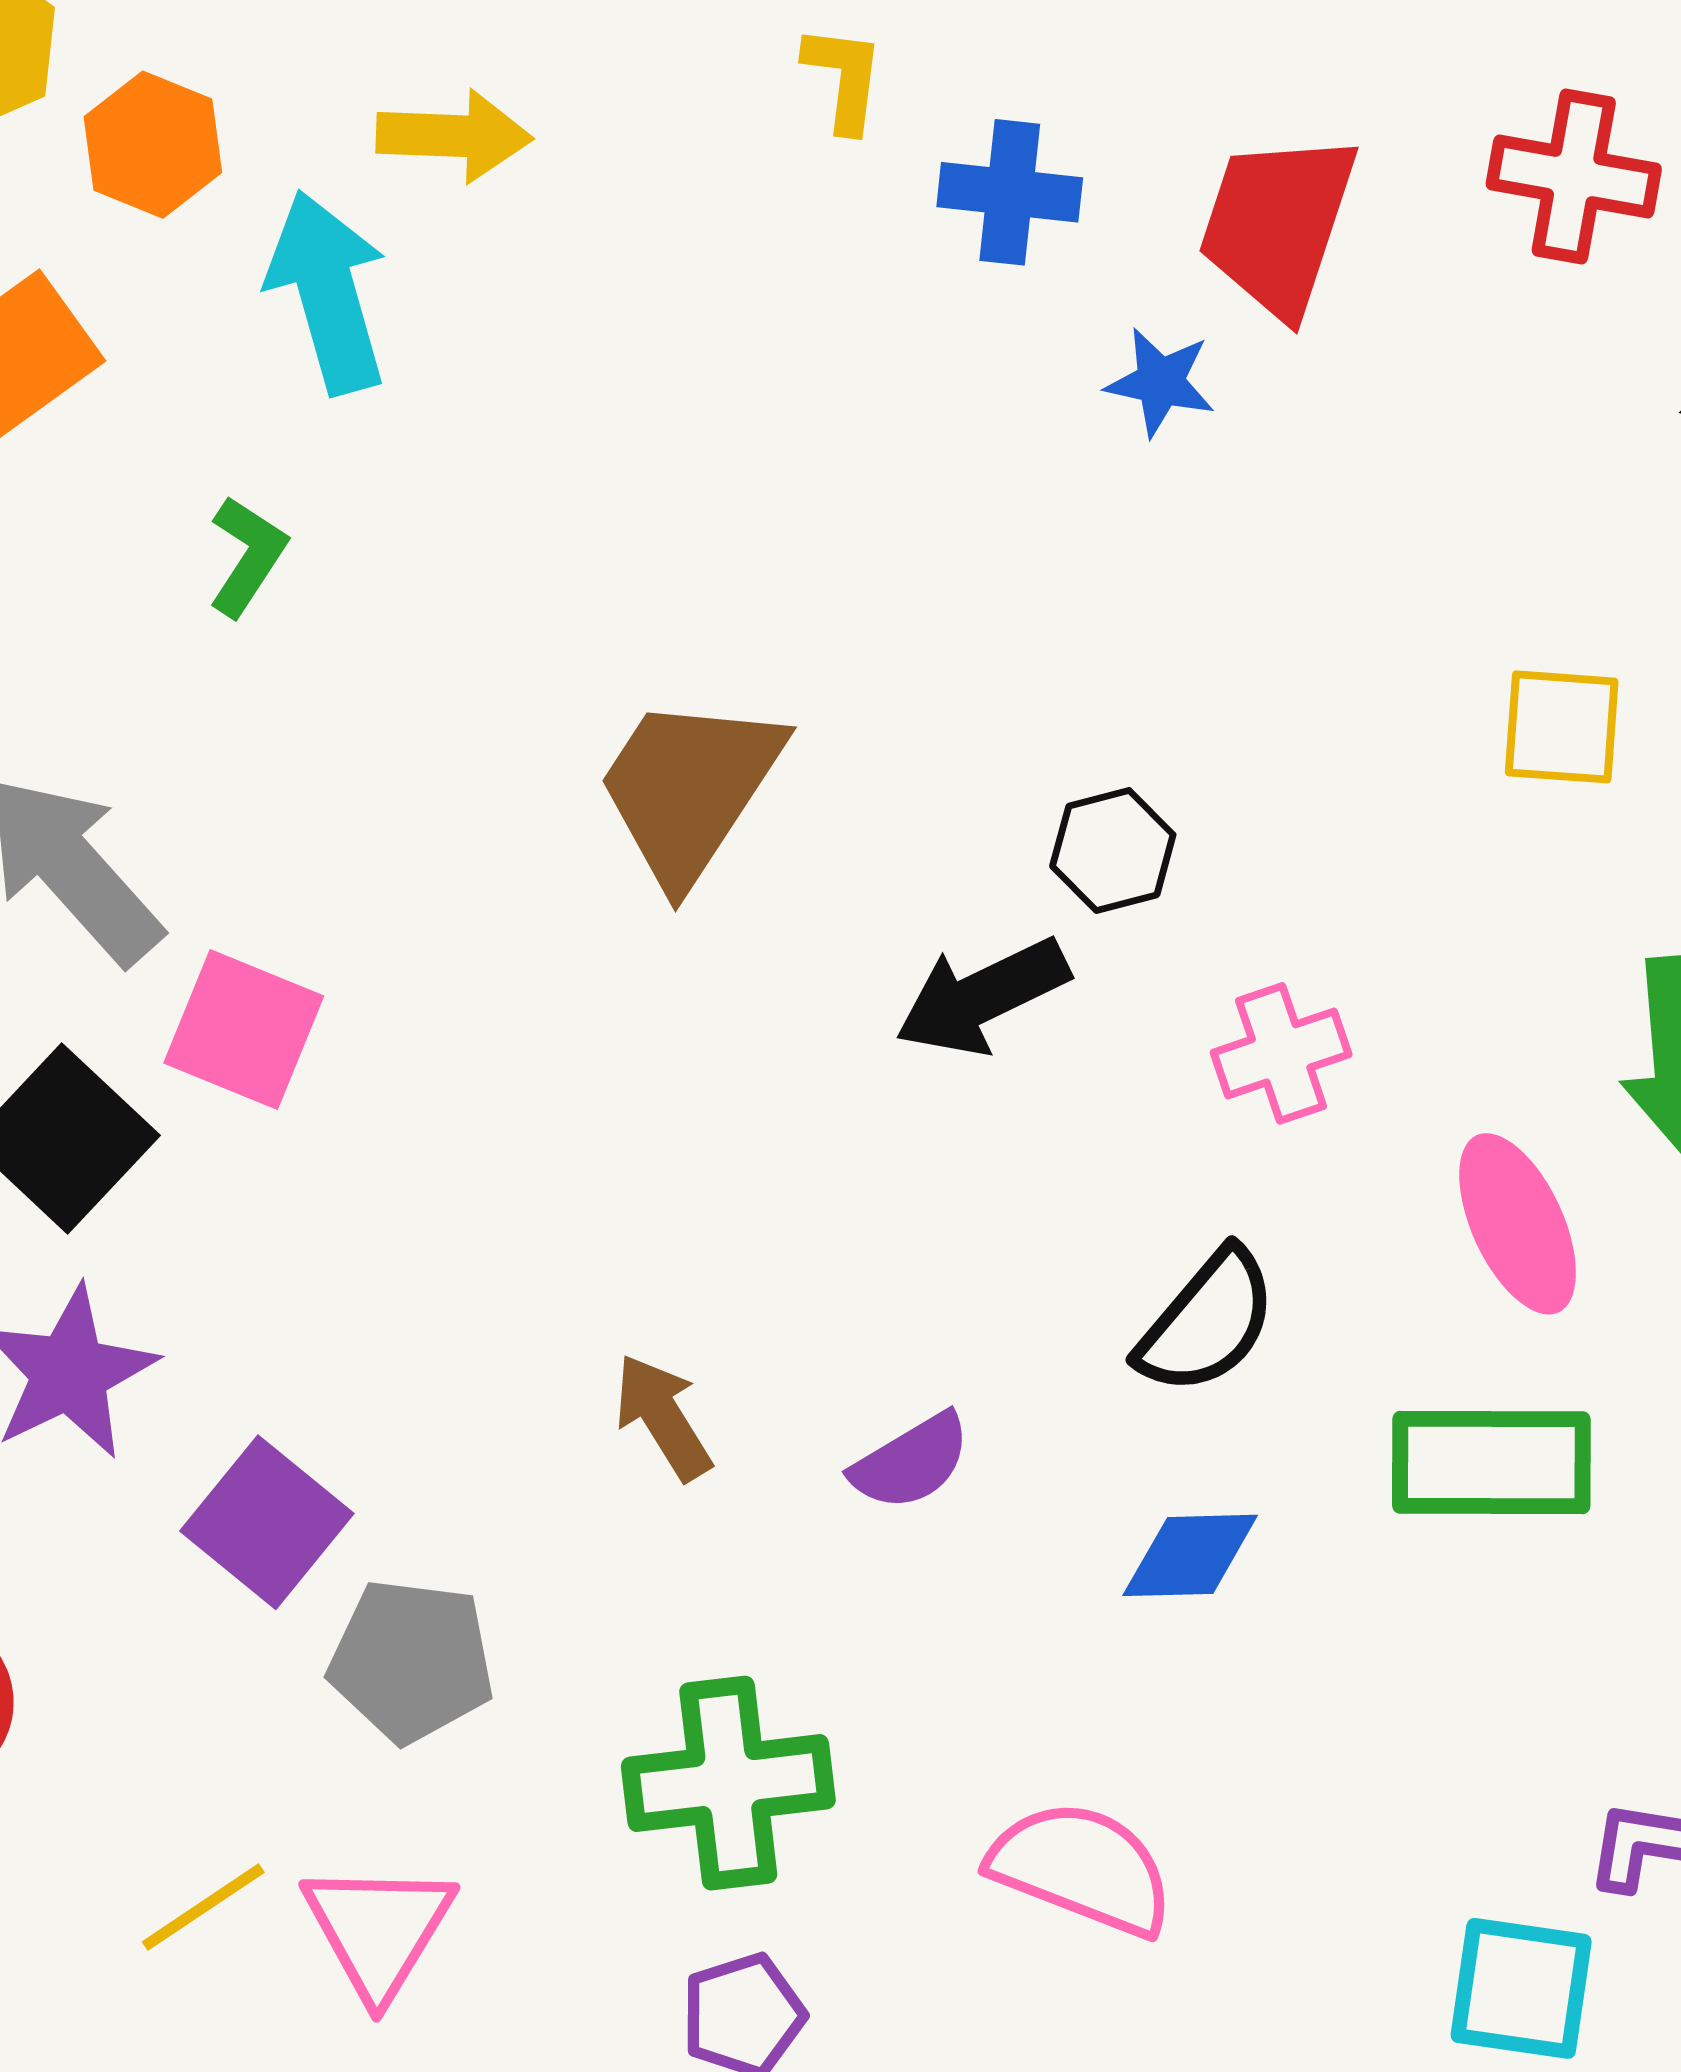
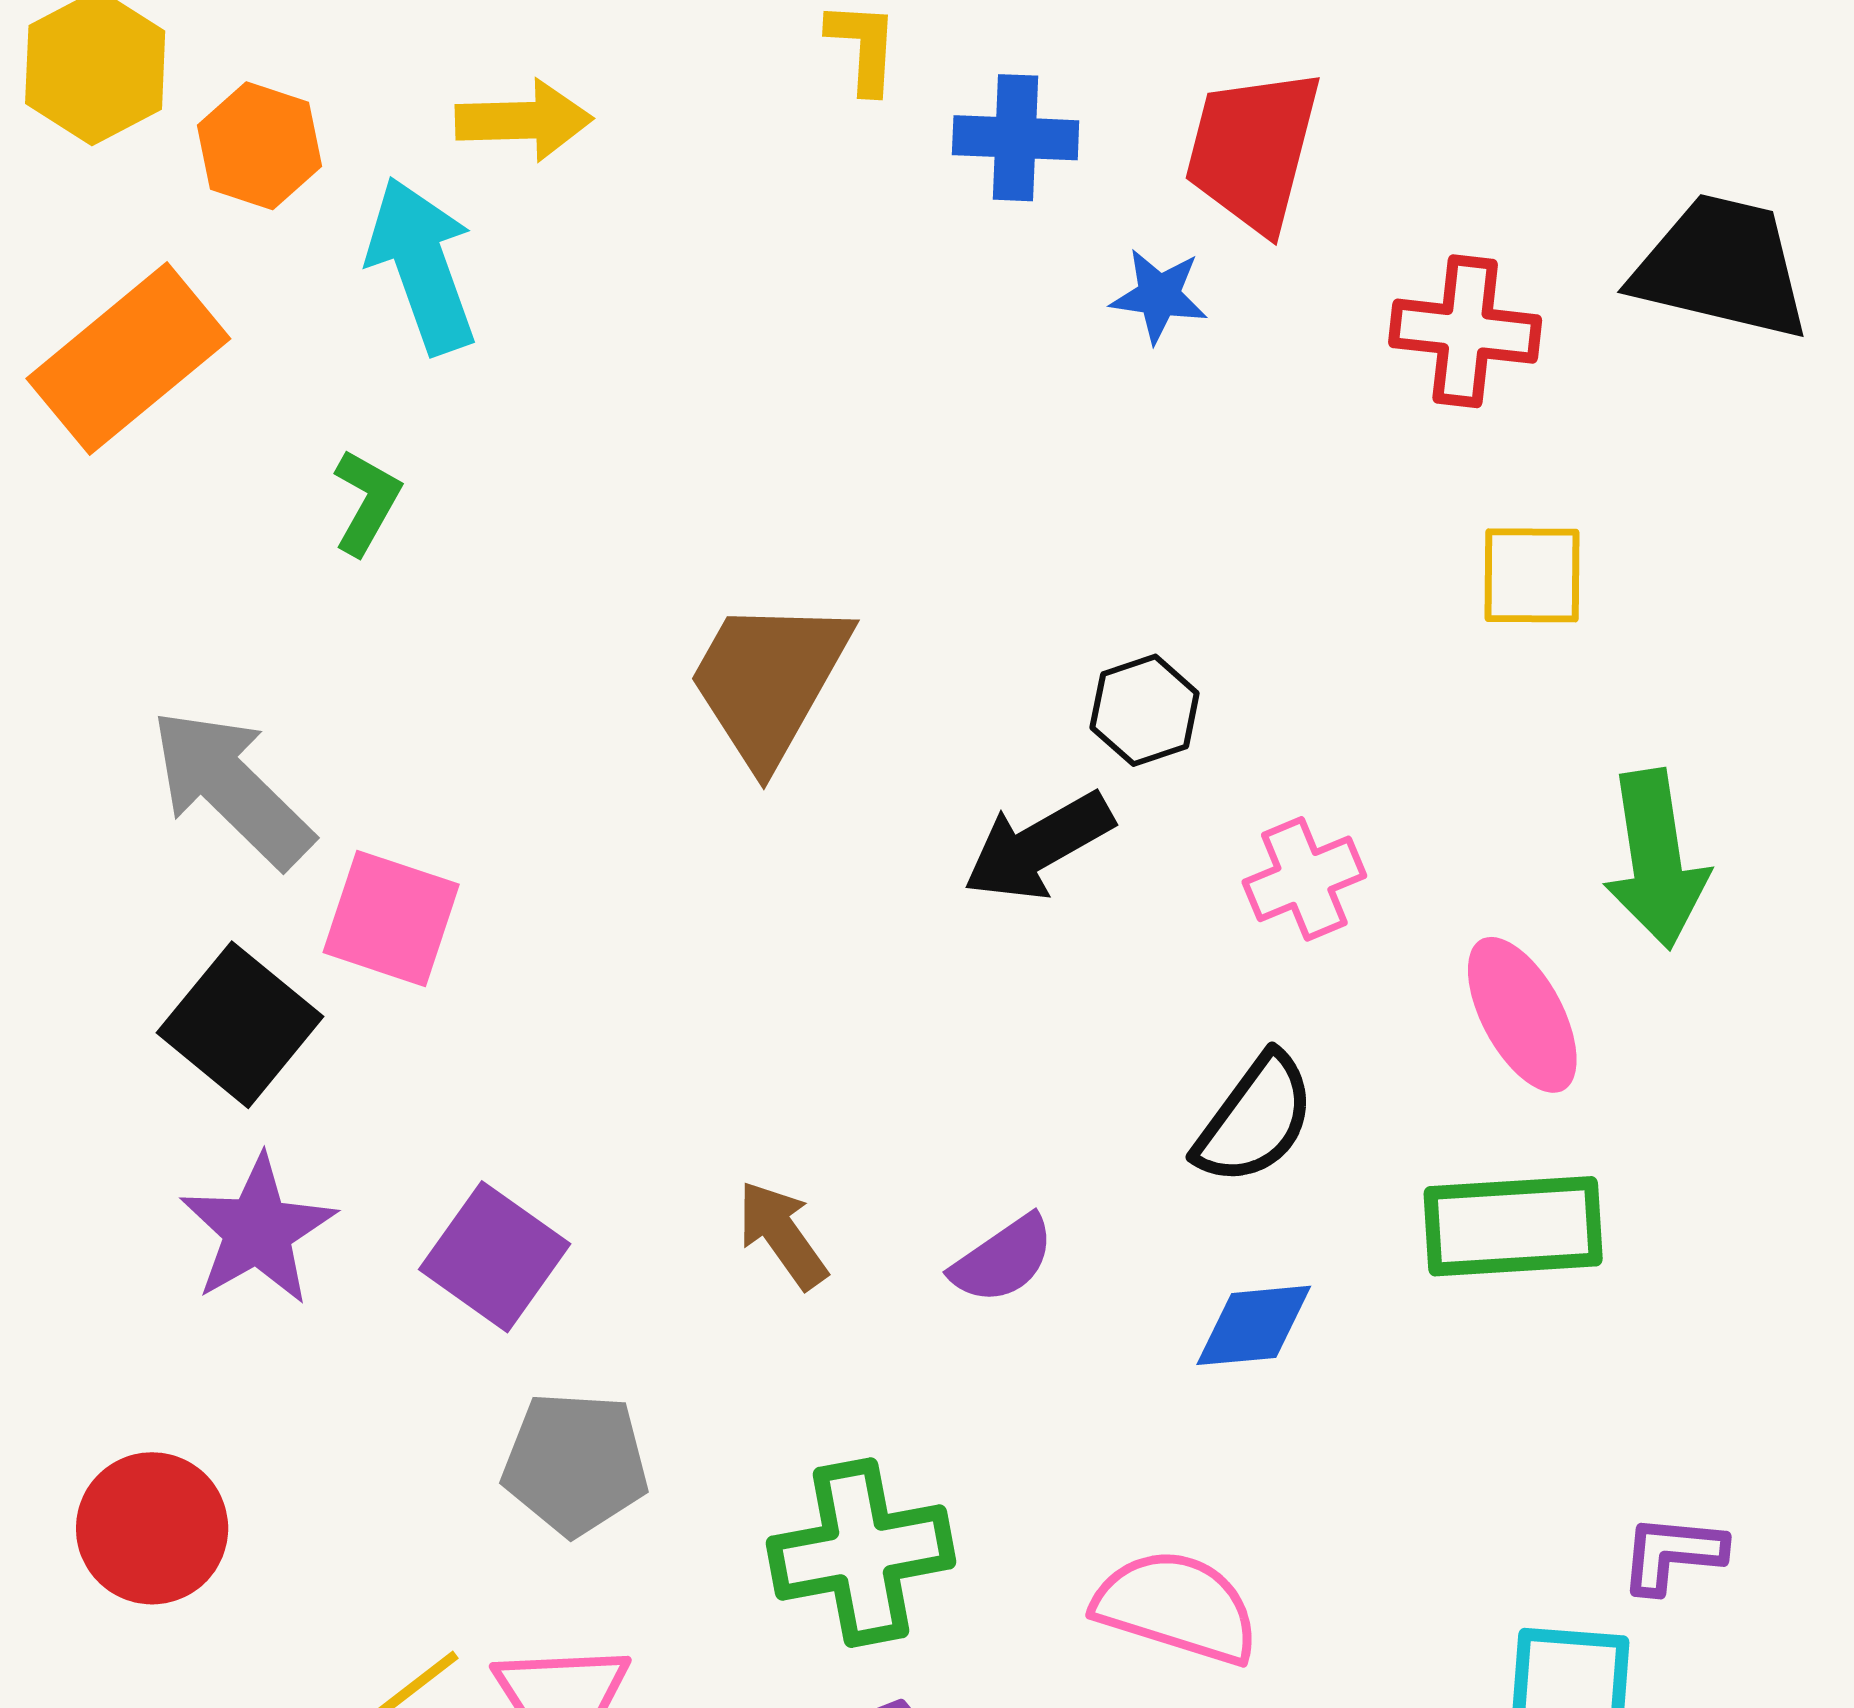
red cross: (1574, 176) -> (1465, 331), moved
purple square: (267, 1522) -> (495, 1257), moved

